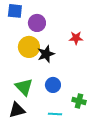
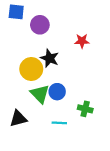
yellow circle: (29, 47) -> (31, 69), moved
black star: (46, 54) -> (50, 58), turned -30
green triangle: (24, 87) -> (40, 94), moved

